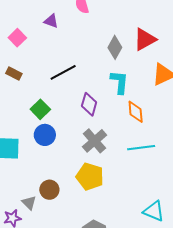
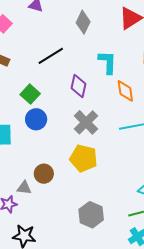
gray diamond: (115, 47) -> (83, 22), moved
gray triangle: (29, 203) -> (24, 188), turned -35

